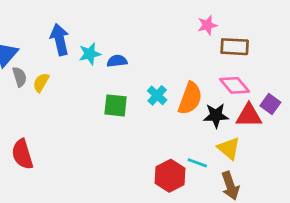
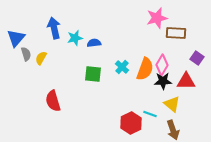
pink star: (207, 25) -> (157, 18), size x1.5
pink diamond: (235, 85) -> (162, 65), moved, turned 70
purple square: (270, 104) -> (197, 58), moved
red semicircle: (22, 154) -> (53, 101), moved

